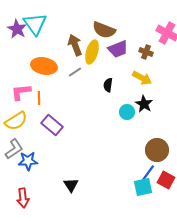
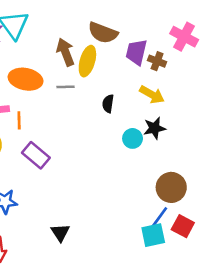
purple trapezoid: (118, 49) -> (136, 52), moved, turned 125
gray line: (75, 72) -> (65, 87), turned 32
black star: (144, 104) -> (154, 128), turned 30

